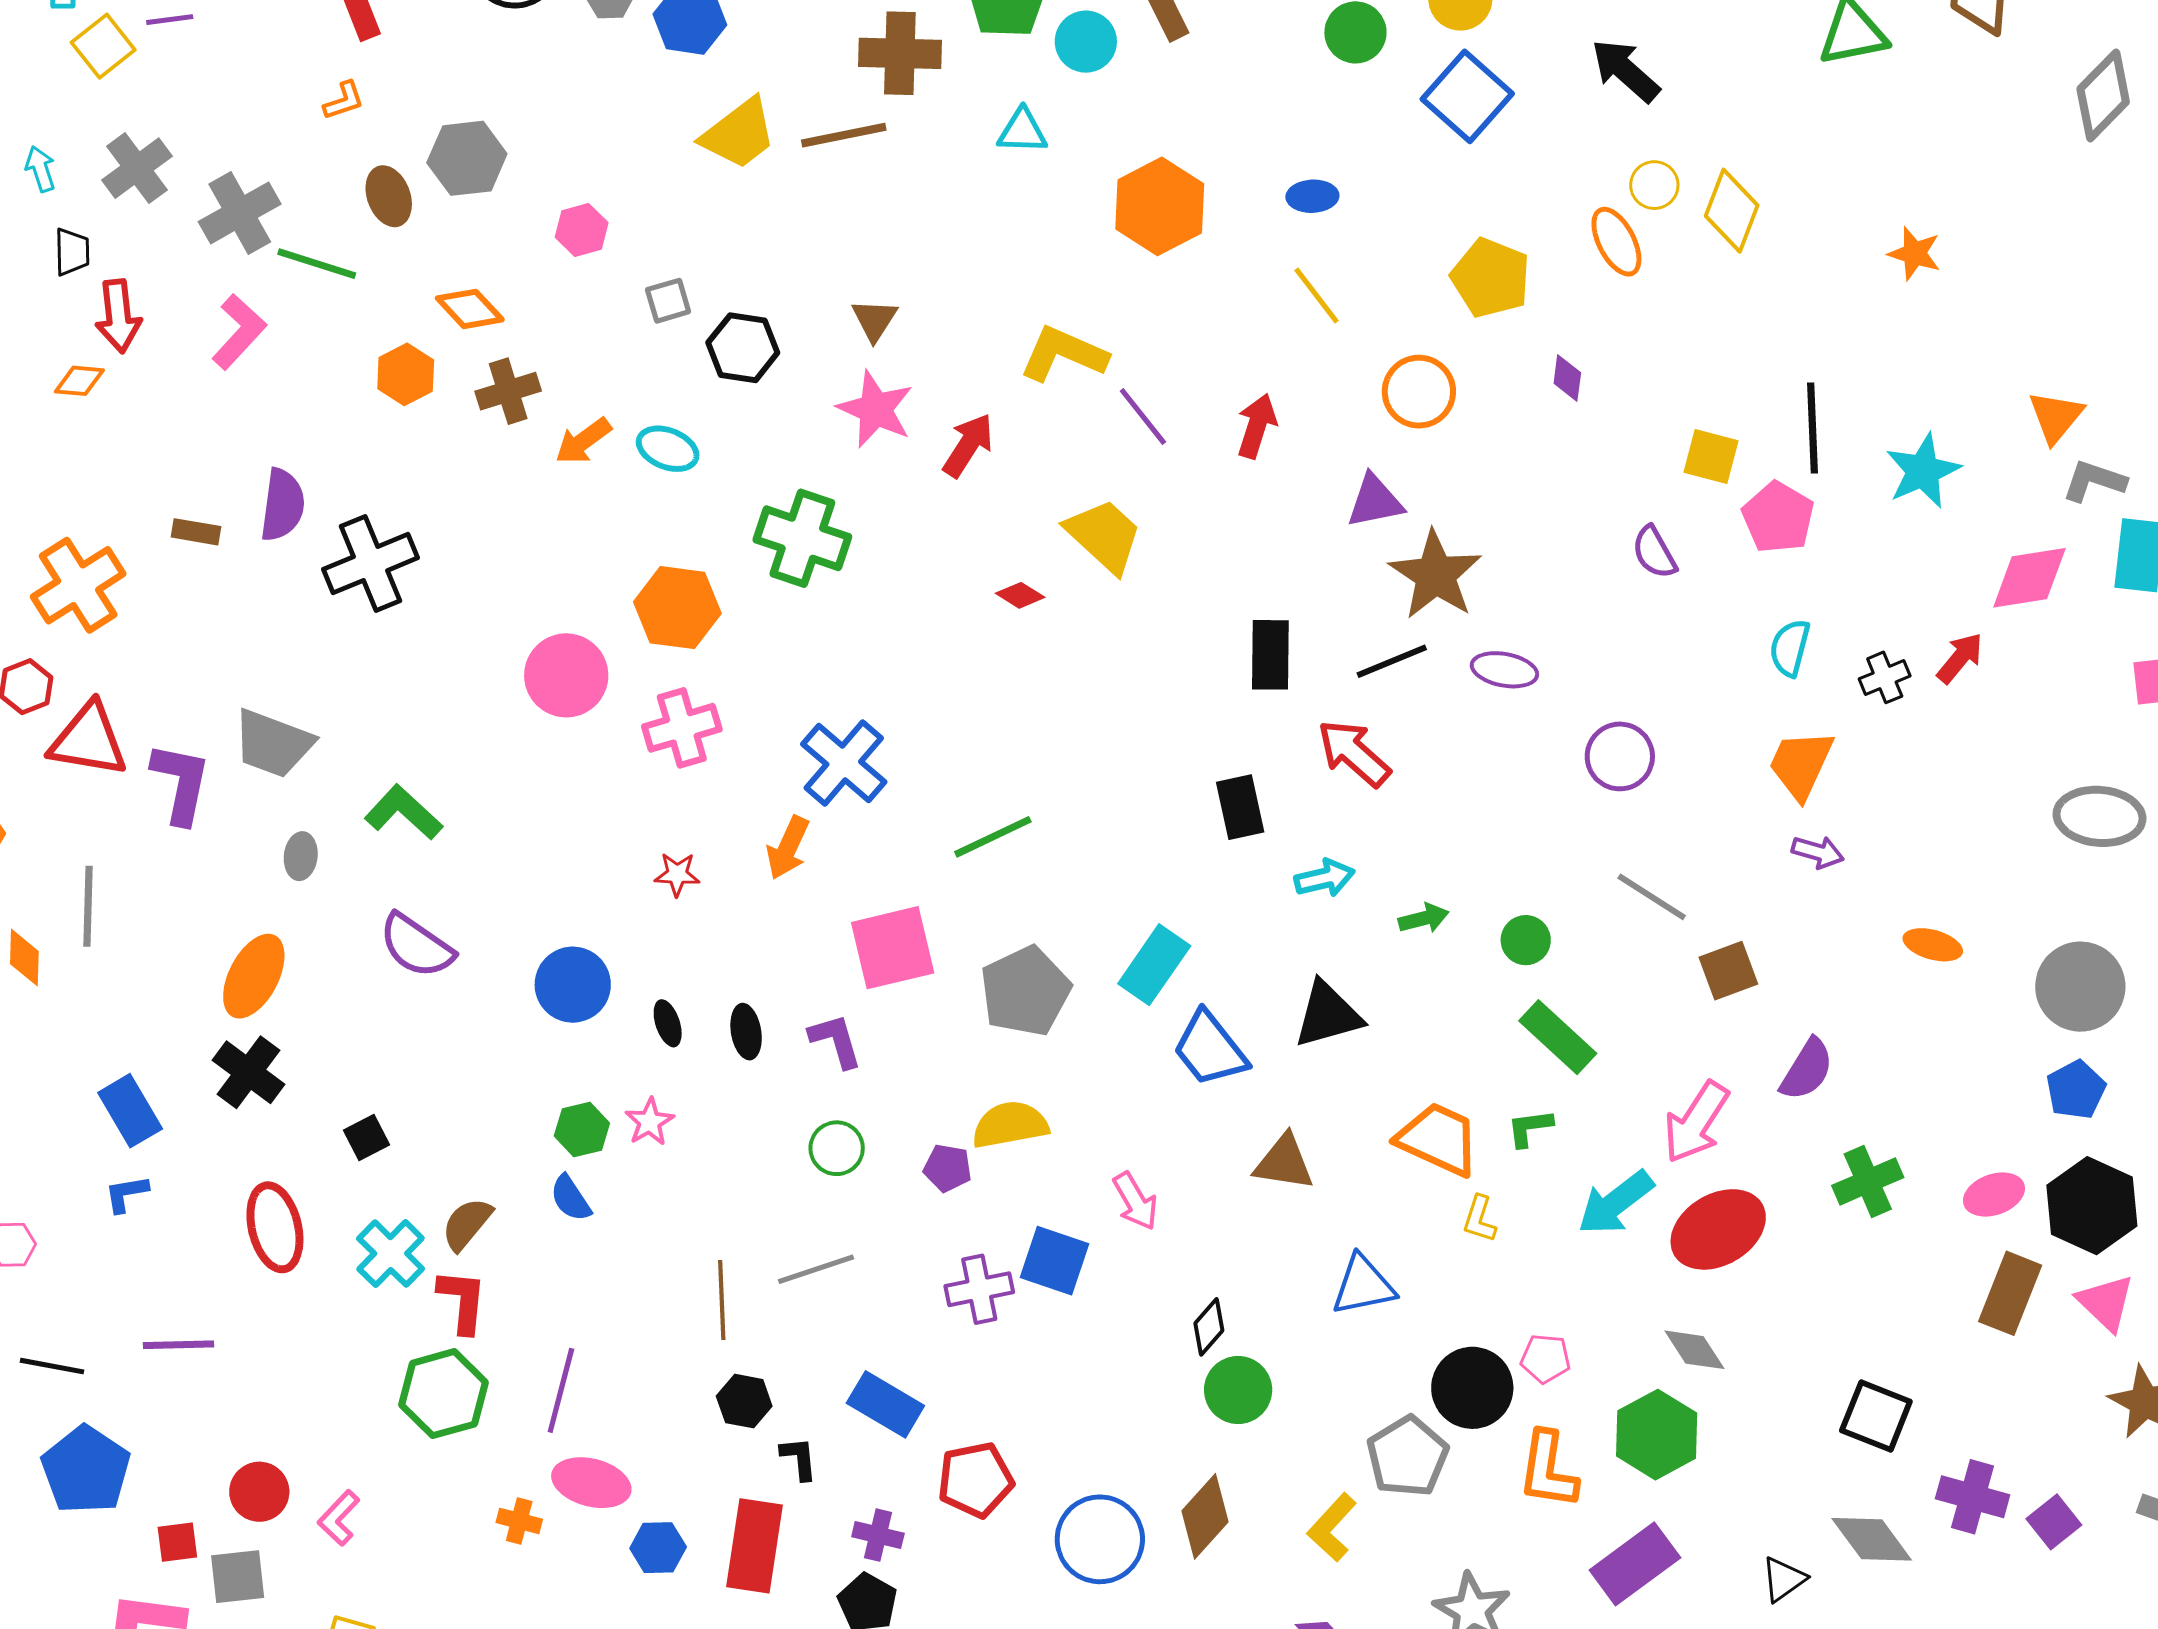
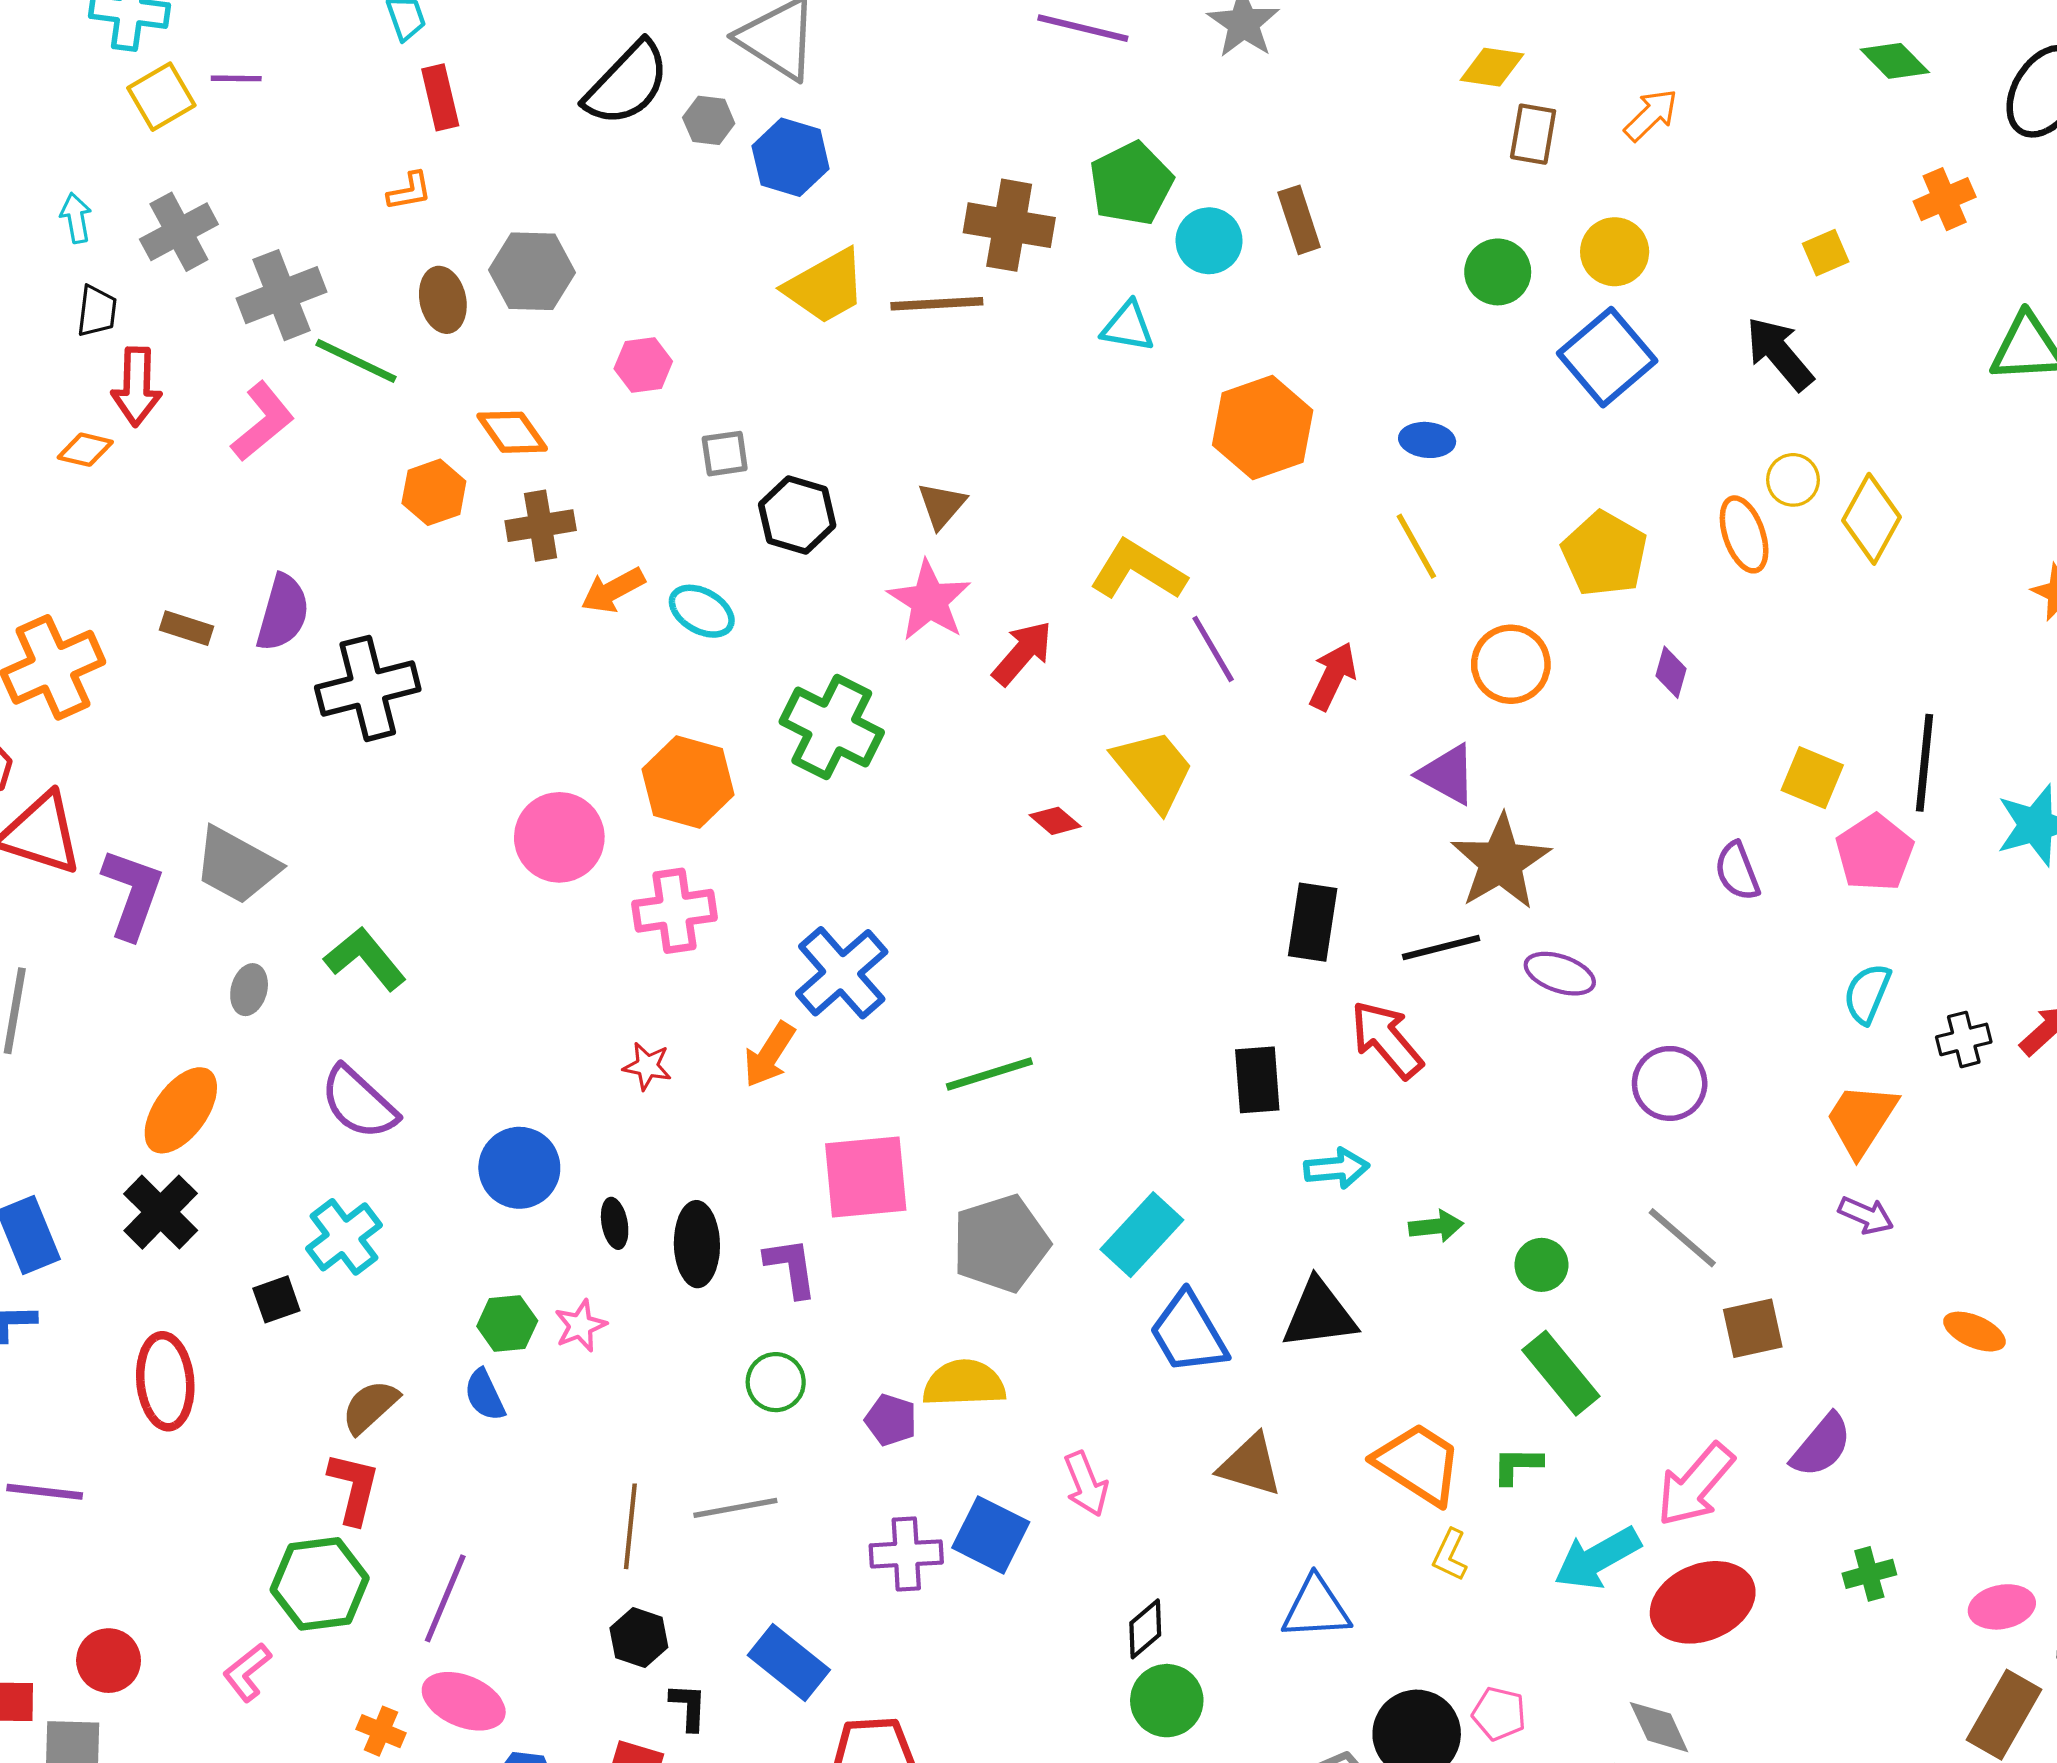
purple triangle: (1375, 501) -> (1447, 774), turned 32
black ellipse: (746, 1032) -> (697, 1244), size x1.4
green cross: (1868, 1181) -> (1869, 1574), size x0.7
cyan cross: (391, 1254) -> (344, 1237), moved
pink L-shape: (339, 1518) -> (247, 1672), moved

